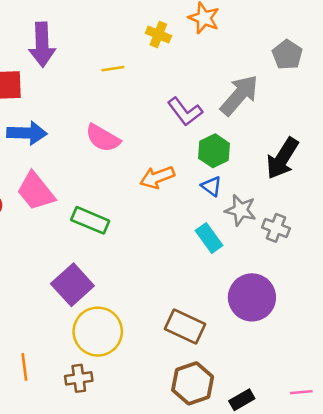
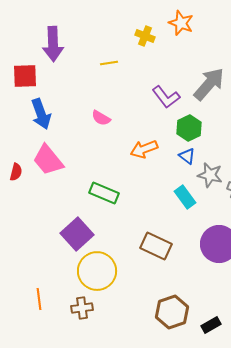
blue arrow: (27, 133) -> (41, 114), turned 68
pink semicircle: (103, 138) -> (101, 118), size x0.7
green rectangle: (90, 220) -> (104, 193), moved
brown rectangle: (185, 326) -> (156, 246), moved

